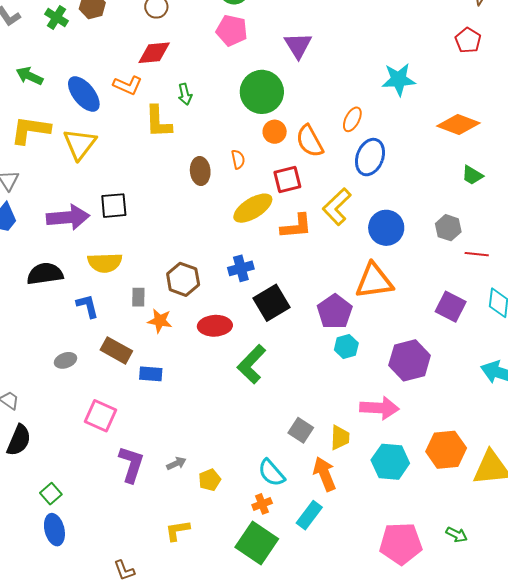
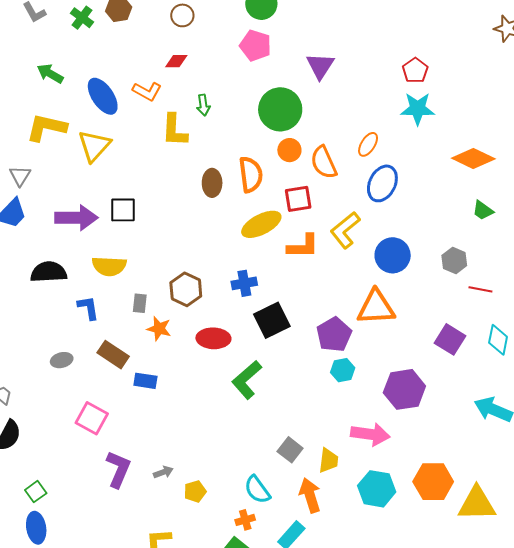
red pentagon: (468, 40) -> (415, 70), moved
red diamond: (154, 53) -> (176, 61), size x0.7
orange semicircle: (238, 159) -> (251, 174), size x1.8

